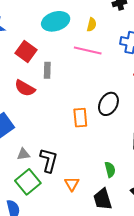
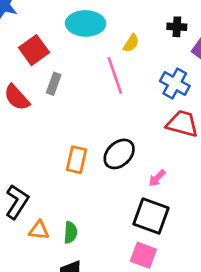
pink line: (88, 51) -> (115, 75), turned 40
green semicircle: (110, 170) -> (71, 233), moved
orange triangle: (72, 184) -> (39, 230), moved, turned 49

